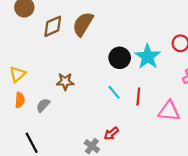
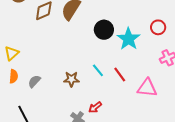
black circle: (120, 58) -> (104, 30), moved
brown star: (65, 82) -> (71, 79), moved
red line: (138, 96) -> (120, 75), turned -42

